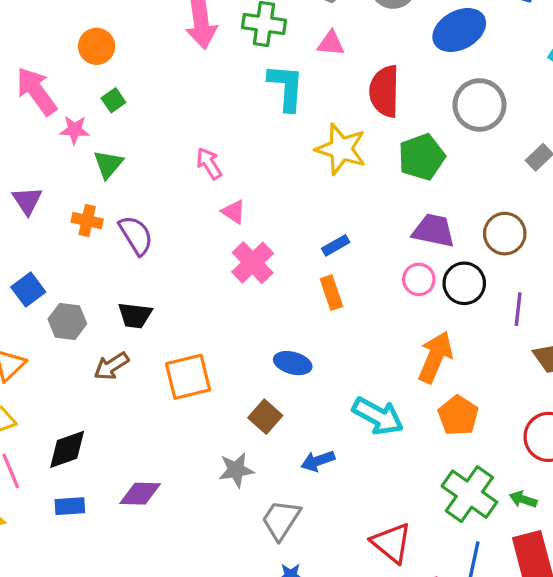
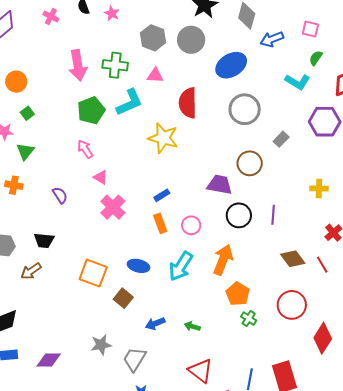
cyan L-shape: (286, 87) -> (129, 102), turned 64
green pentagon: (422, 157) -> (91, 110), moved
brown circle: (505, 234) -> (250, 163), moved
purple semicircle: (136, 235) -> (60, 195), moved, size x0.7
pink circle: (419, 279) -> (191, 225), moved
purple line: (518, 309) -> (273, 215), moved
orange square: (188, 377) -> (93, 273), moved, turned 36
cyan arrow: (378, 416) -> (181, 266), moved, turned 96
gray star: (236, 470) -> (101, 345), moved
purple diamond: (140, 494) -> (49, 360), moved
green cross: (469, 494) -> (249, 319), moved, size x0.5
green arrow: (523, 499) -> (192, 326), moved

